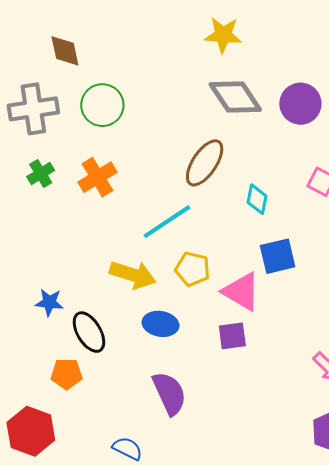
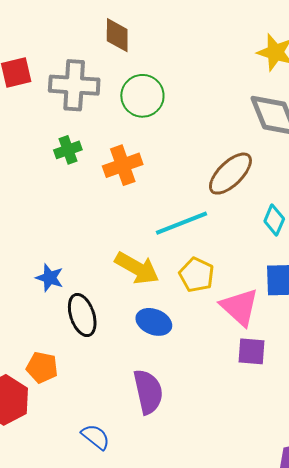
purple square: (232, 336) -> (251, 351), moved
orange pentagon: (67, 374) -> (42, 367), moved

